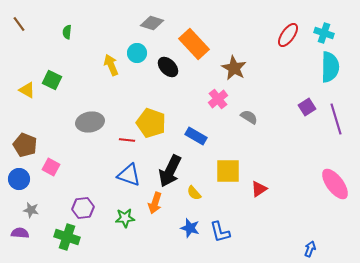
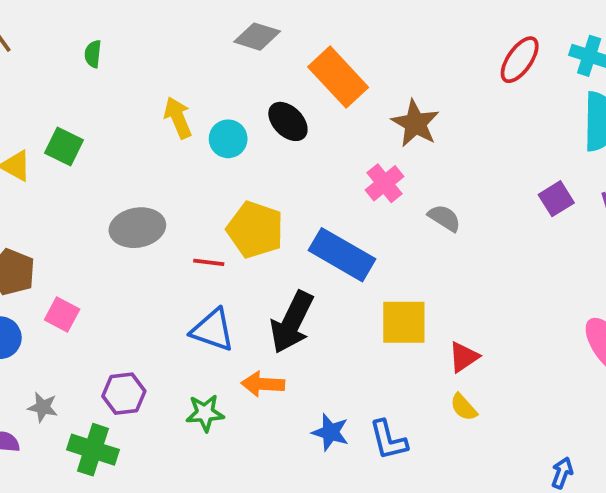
cyan circle: (137, 53) -> (228, 139), moved
blue rectangle: (196, 136) -> (342, 255), size x1.5
yellow semicircle: (194, 193) -> (464, 407), moved
orange arrow: (155, 203) -> (263, 384), turned 75
gray star: (31, 210) -> (43, 407), moved

